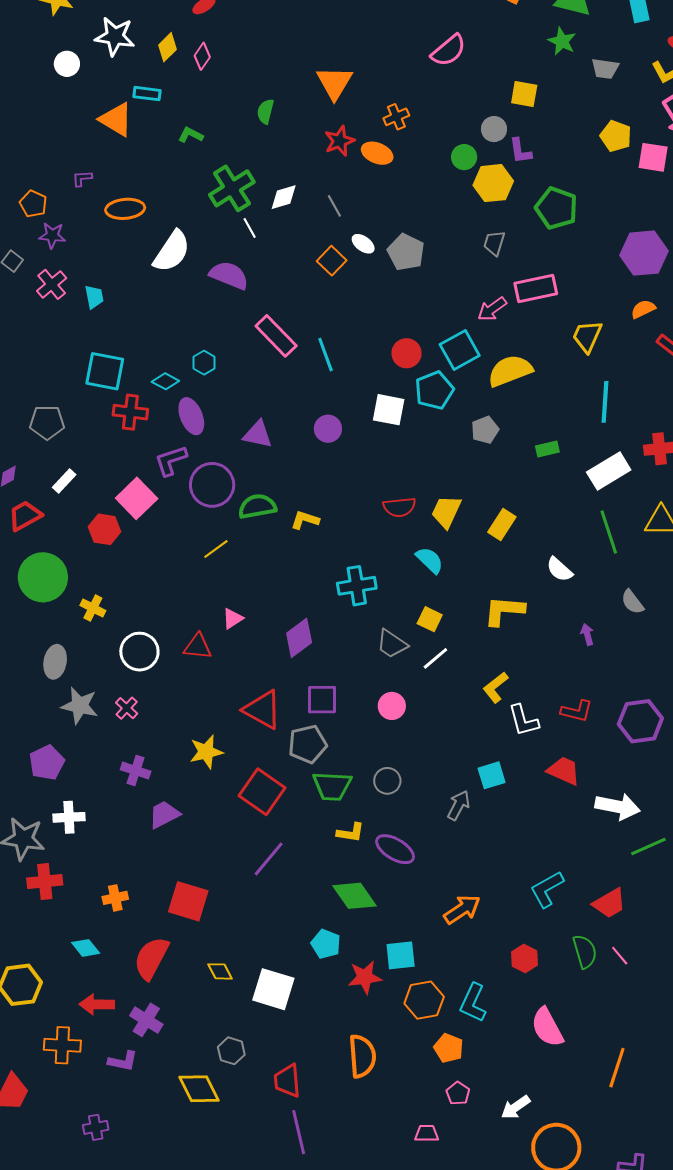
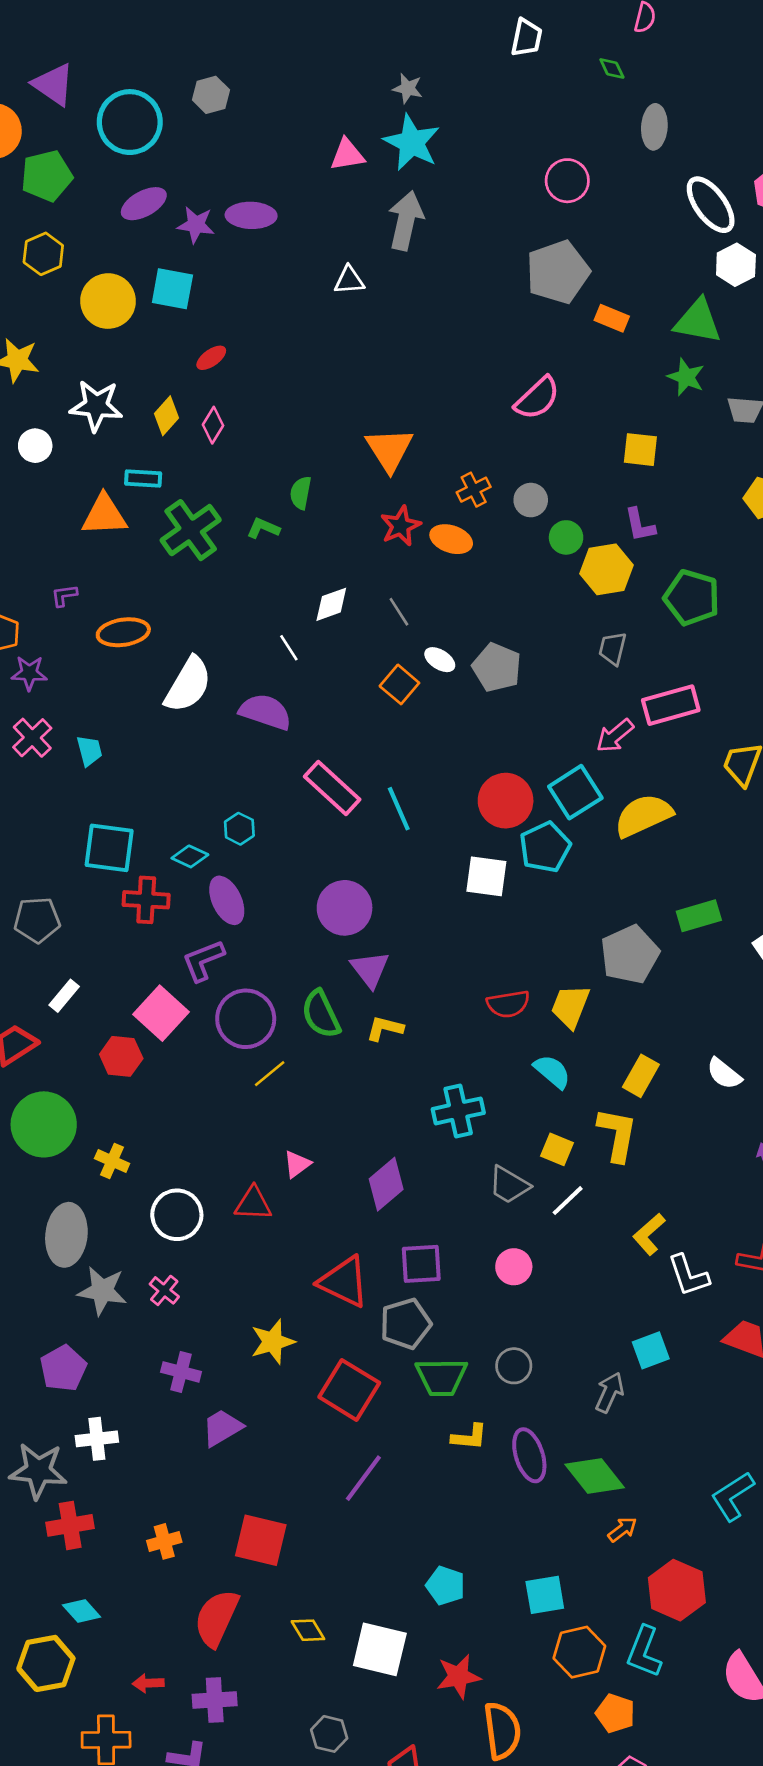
orange triangle: (116, 119) -> (104, 515), turned -30
gray circle: (494, 129) -> (531, 500), moved
green L-shape: (191, 135) -> (263, 528), moved
green cross: (232, 188) -> (191, 530), moved
red circle: (407, 353) -> (506, 801), size x1.4
purple circle: (328, 429) -> (345, 908), moved, size x1.5
gray pentagon: (485, 430) -> (630, 955), moved, size x1.6
purple triangle: (258, 434) -> (370, 969), moved, turned 44
green rectangle: (547, 449) -> (699, 916), size x1.4
purple circle: (212, 485) -> (246, 1019), moved
green semicircle: (257, 506) -> (321, 1014), turned -102
yellow rectangle: (502, 525) -> (641, 1076), moved
yellow L-shape: (504, 611) -> (617, 1135), moved, turned 99
gray ellipse: (55, 662) -> (66, 1235), size x1.4
purple ellipse: (395, 849) -> (529, 1455), turned 45
green diamond: (354, 896) -> (595, 1476), moved
orange arrow: (462, 909) -> (622, 1529), size x0.6
cyan diamond: (86, 948) -> (82, 1611), moved
red hexagon: (525, 958) -> (677, 1590), moved, size x1.6
red star: (365, 977) -> (458, 1676), moved
red arrow: (97, 1004) -> (148, 1683), size x0.7
purple cross: (146, 1020) -> (215, 1700), turned -32

